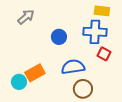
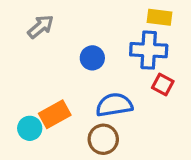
brown circle: (83, 89) -> (103, 139), moved

